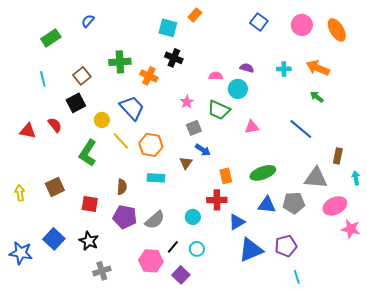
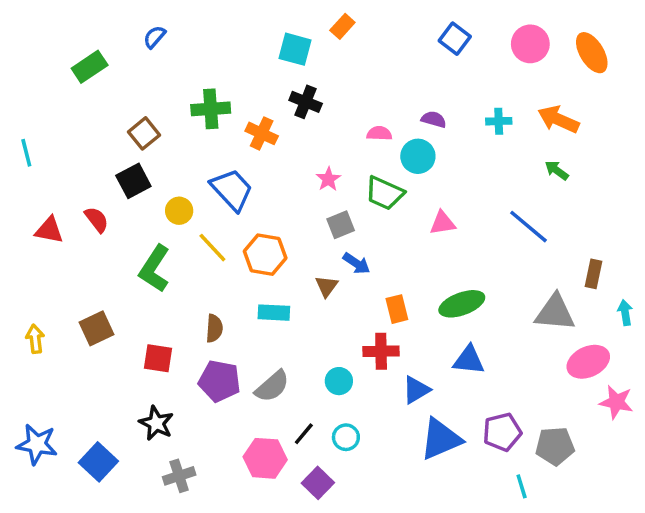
cyan line: (43, 79) -> (26, 153), moved
gray pentagon: (294, 203) -> (555, 446), moved
blue square: (54, 239) -> (98, 462), moved

